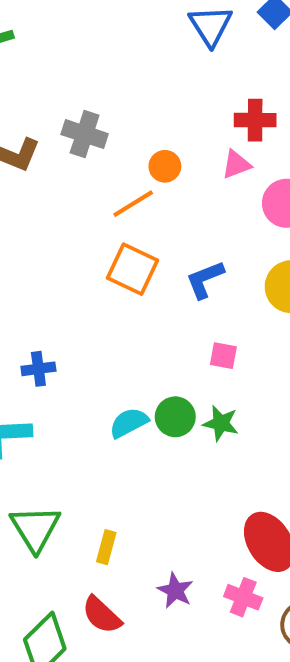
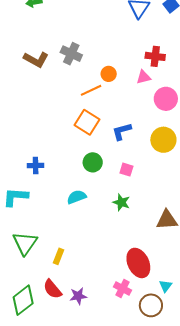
green circle: (175, 417) -> (93, 162), moved
purple star: (175, 591) -> (78, 296), moved, turned 30

